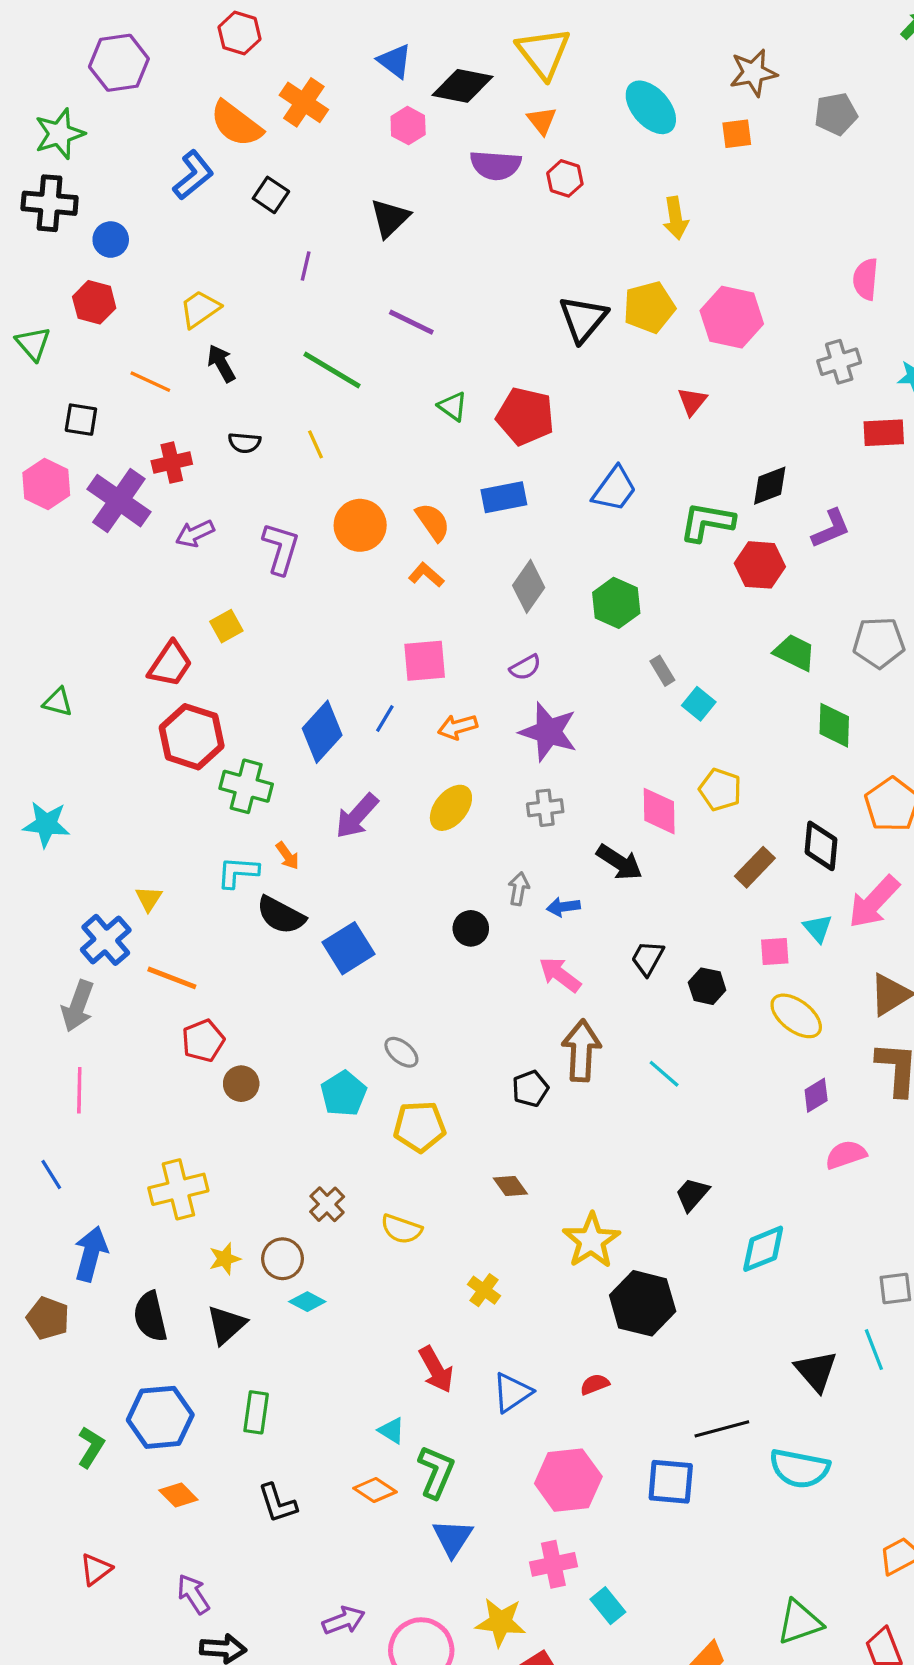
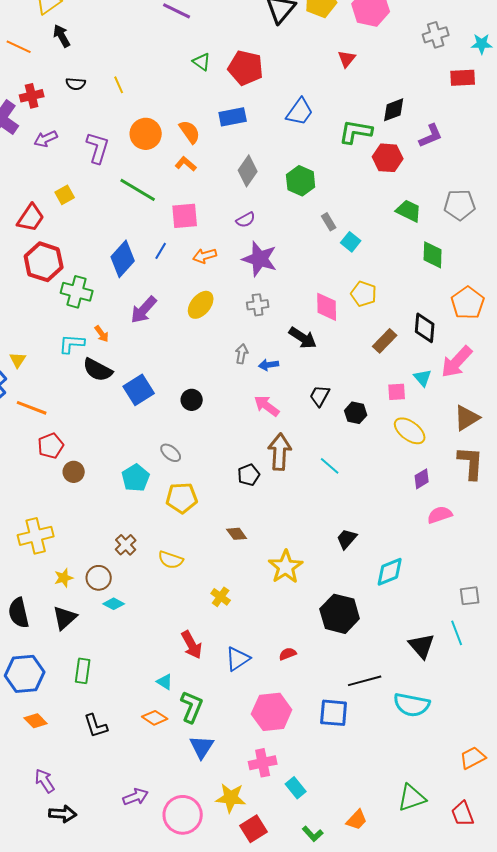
green line: (332, 370) -> (138, 190), moved
black circle: (471, 928) -> (192, 400), moved
black hexagon: (643, 1303) -> (340, 614), moved

